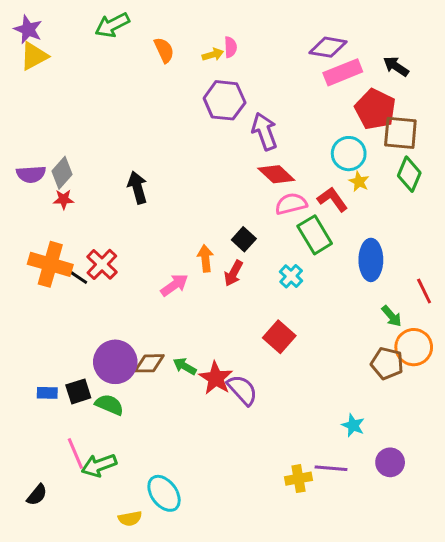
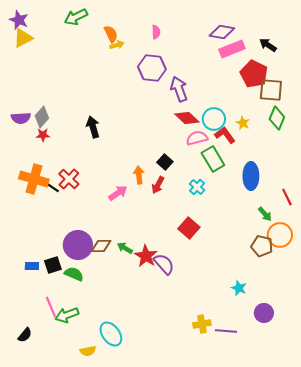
yellow arrow: (213, 55) -> (117, 45), moved
cyan circle: (349, 154) -> (214, 119), moved
purple line: (331, 468) -> (226, 331), moved

